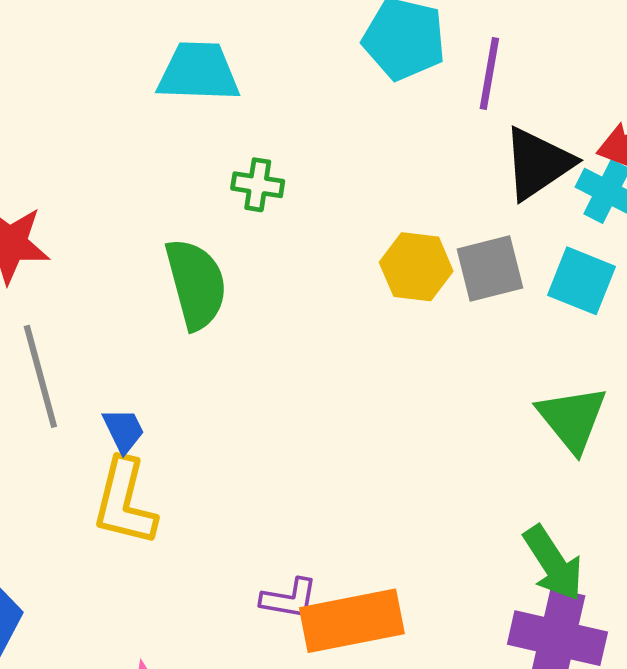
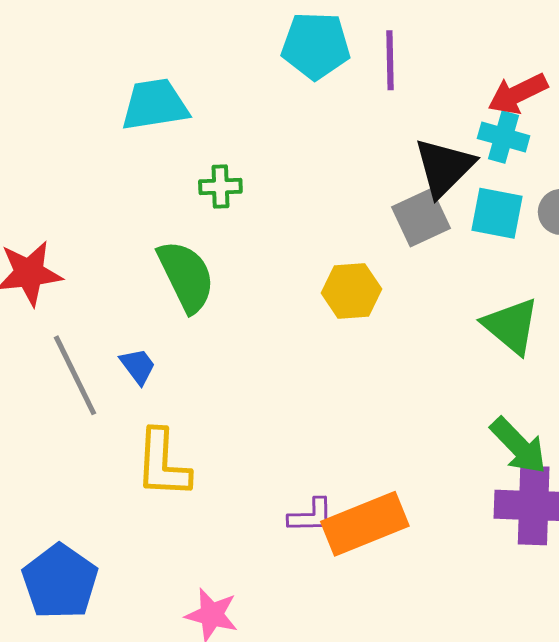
black triangle: (538, 163) -> (444, 167), moved
yellow hexagon: (416, 267) -> (351, 291), moved
blue trapezoid: (124, 430) -> (138, 366), moved

